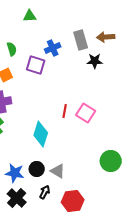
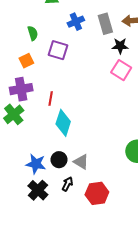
blue cross: (53, 48) -> (76, 22), moved
red line: (65, 111) -> (51, 99), moved
pink square: (86, 113) -> (121, 70), moved

